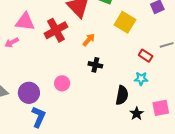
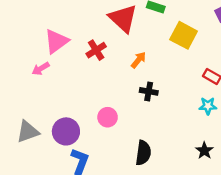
pink triangle: (25, 22) -> (56, 41), turned -40
red cross: (56, 30) -> (96, 50), size x0.7
black semicircle: (122, 95) -> (143, 153), moved

